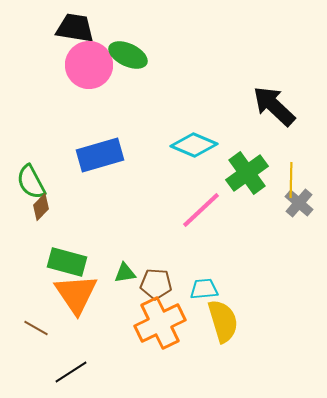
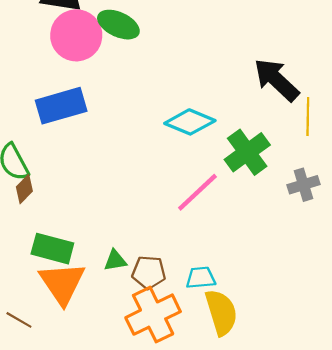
blue rectangle: (100, 155) -> (61, 106), moved
yellow line: (291, 180) -> (308, 117), moved
gray cross: (299, 203) -> (303, 185), turned 32

